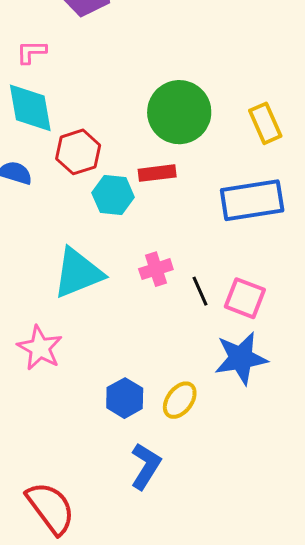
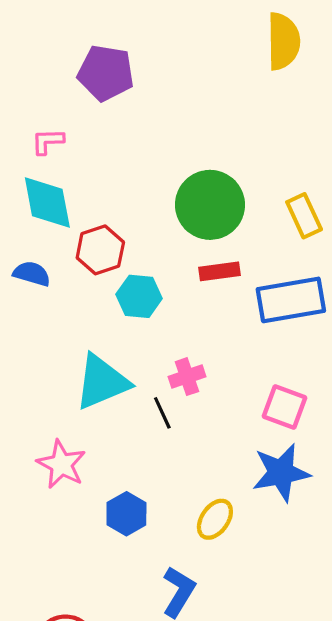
red rectangle: (157, 173) -> (220, 271), moved
black line: (200, 291) -> (162, 413), moved
blue hexagon: (125, 398) -> (126, 514), moved

